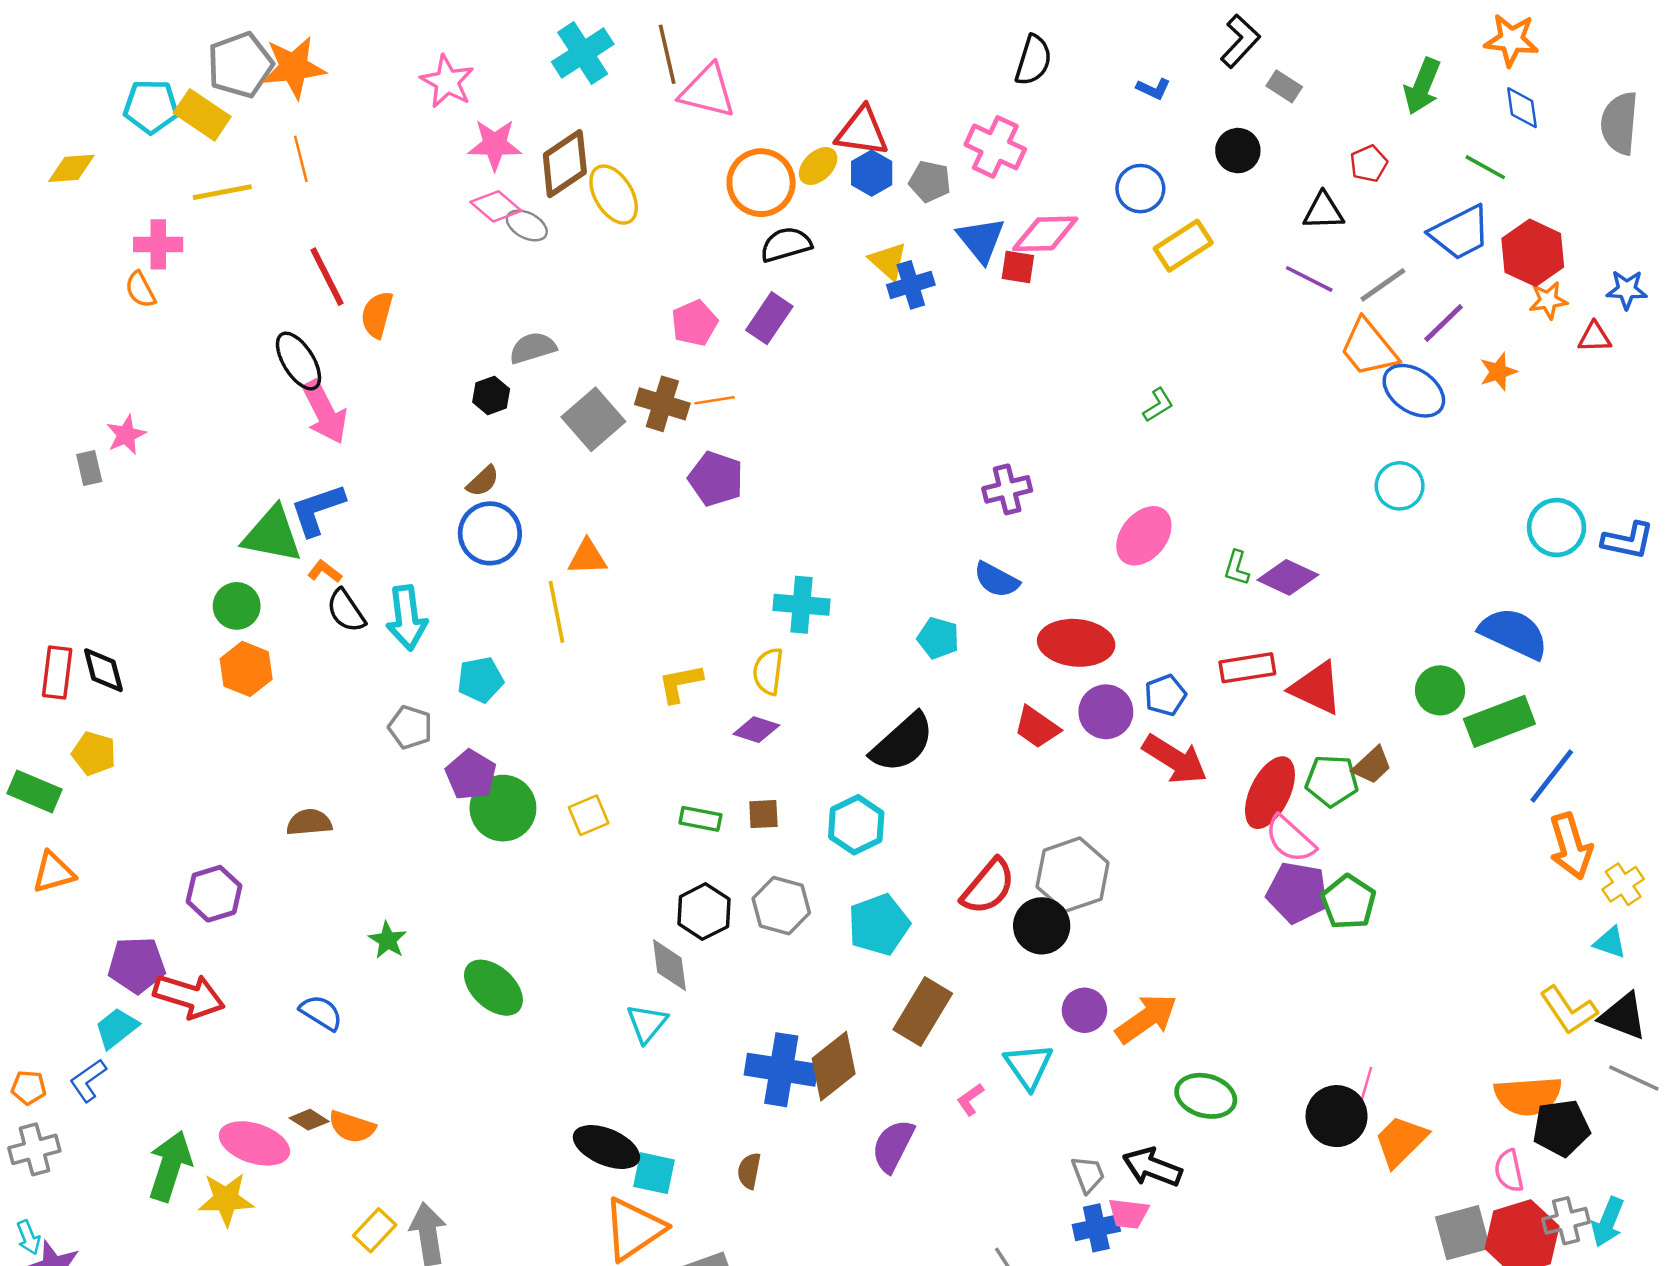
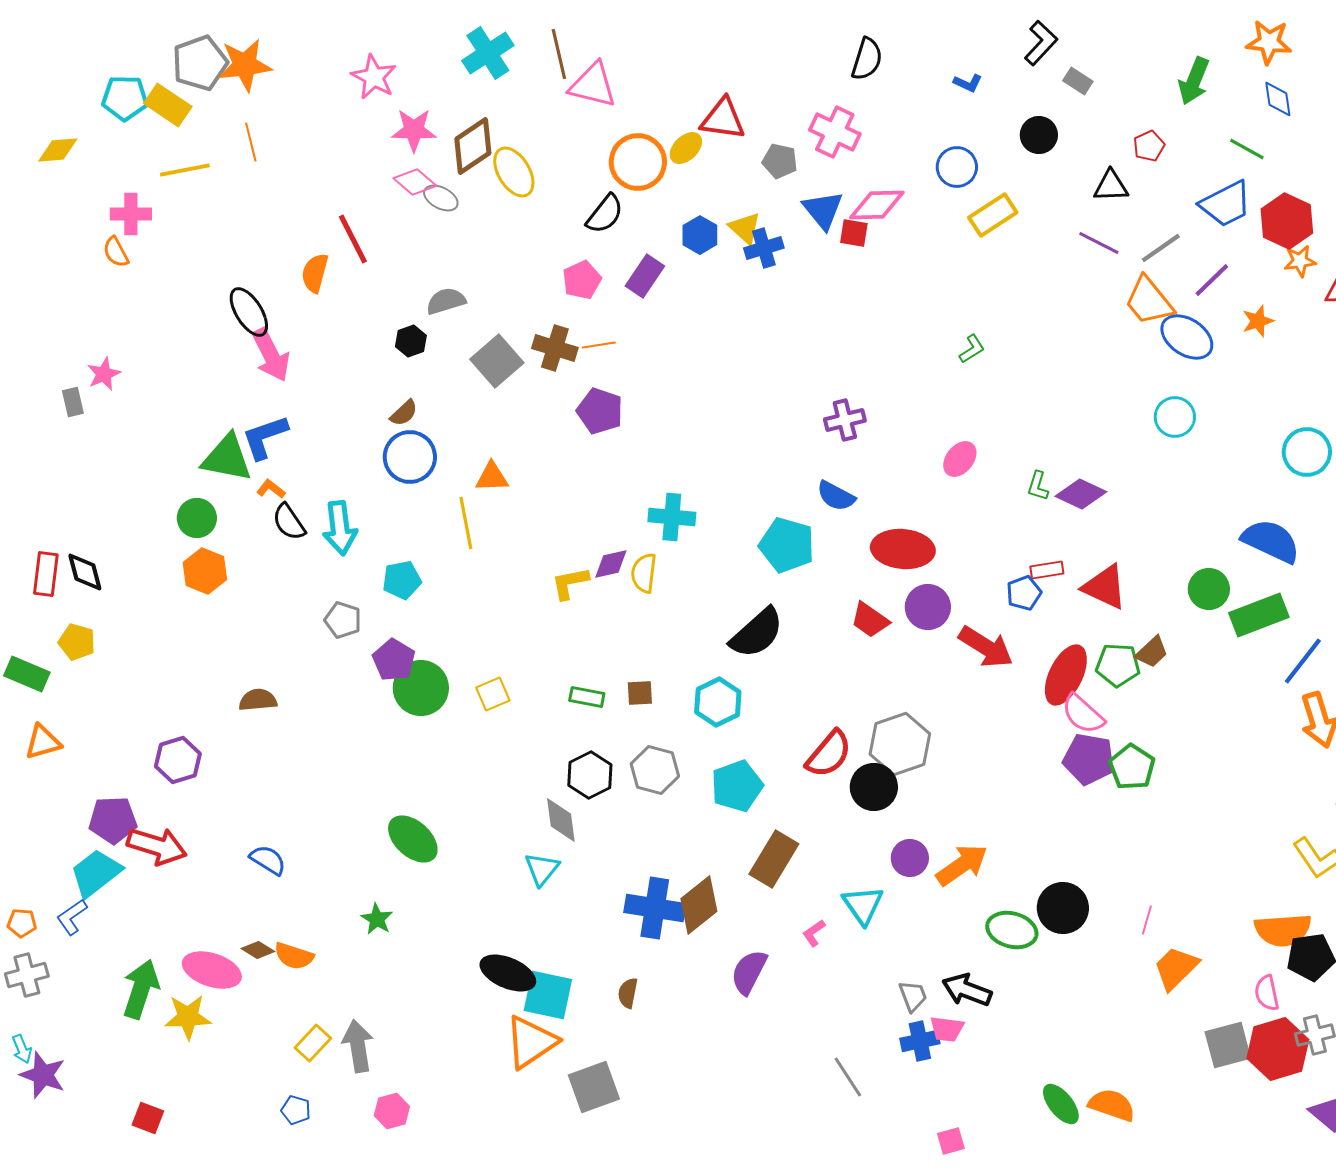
blue hexagon: (872, 173) -> (700, 235), moved
black semicircle: (786, 244) -> (605, 214), moved, turned 144
red line: (327, 277) -> (353, 239), moved
pink ellipse: (1144, 536) -> (960, 459), size x0.7
cyan pentagon: (938, 638) -> (787, 545), size x1.6
red rectangle: (1247, 668) -> (1047, 570), size x0.7
blue pentagon: (1165, 695) -> (1024, 593), moved
purple diamond: (756, 730) -> (611, 564), moved, turned -30
green star: (388, 940) -> (377, 919), moved
cyan trapezoid: (117, 1028) -> (96, 873), size x1.4
black circle: (1337, 1116) -> (1063, 908), moved
cyan square: (654, 1173) -> (548, 995), size x1.4

